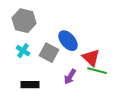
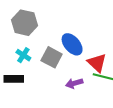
purple arrow: (70, 77) -> (74, 83), turned 42
black rectangle: (30, 85) -> (14, 79), moved

